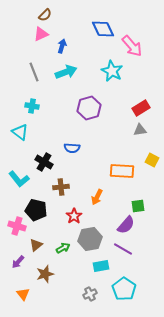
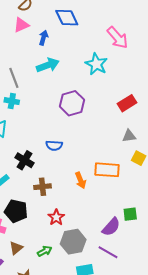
blue diamond: (103, 29) -> (67, 18), moved
gray line: (34, 72) -> (14, 78), moved
gray triangle: (140, 130) -> (129, 136), moved
orange arrow: (97, 197) -> (81, 180), moved, turned -49
green square: (138, 206) -> (130, 214), moved

